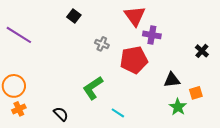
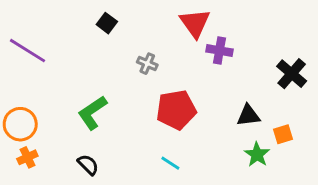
black cross: (202, 51) -> (292, 74), size x1.5
red pentagon: (134, 60) -> (176, 110), moved
green L-shape: (93, 88) -> (92, 113), moved

